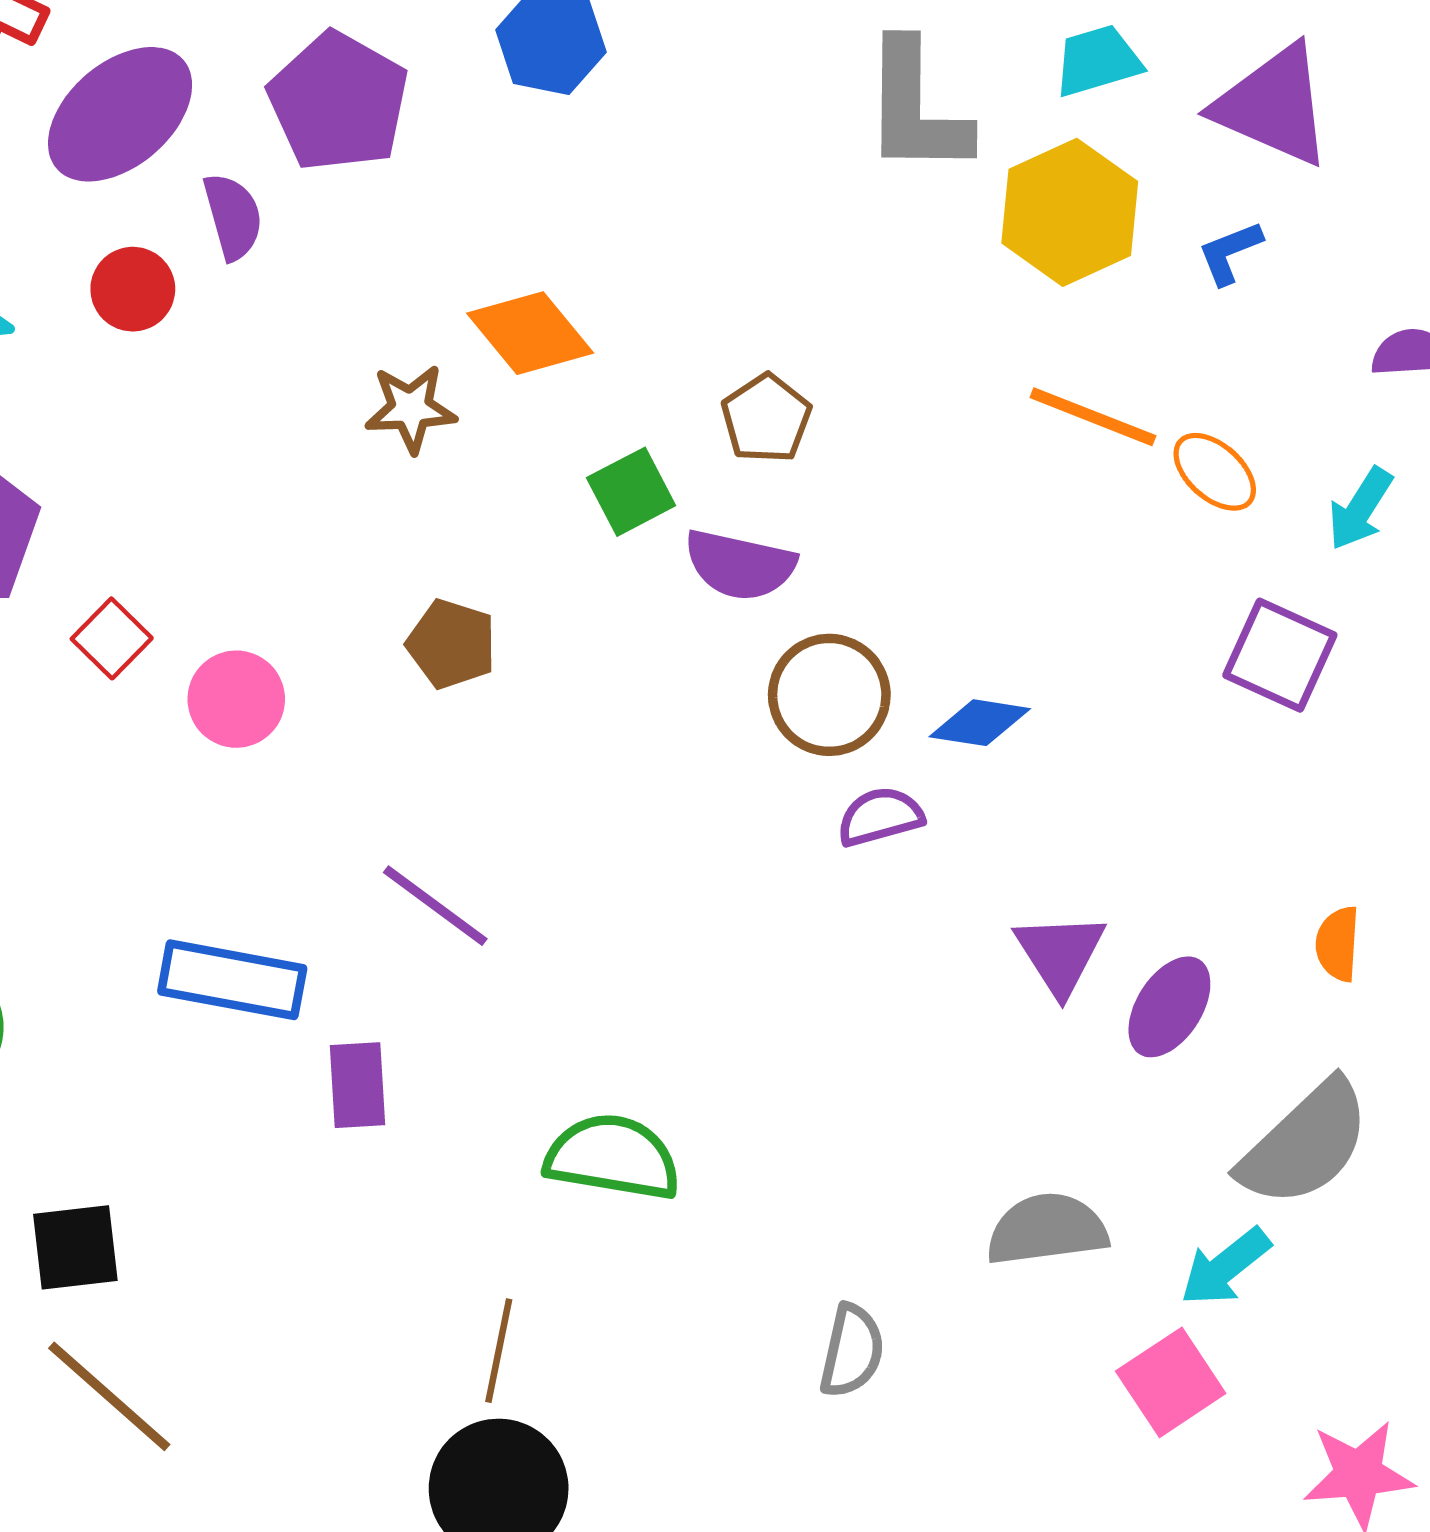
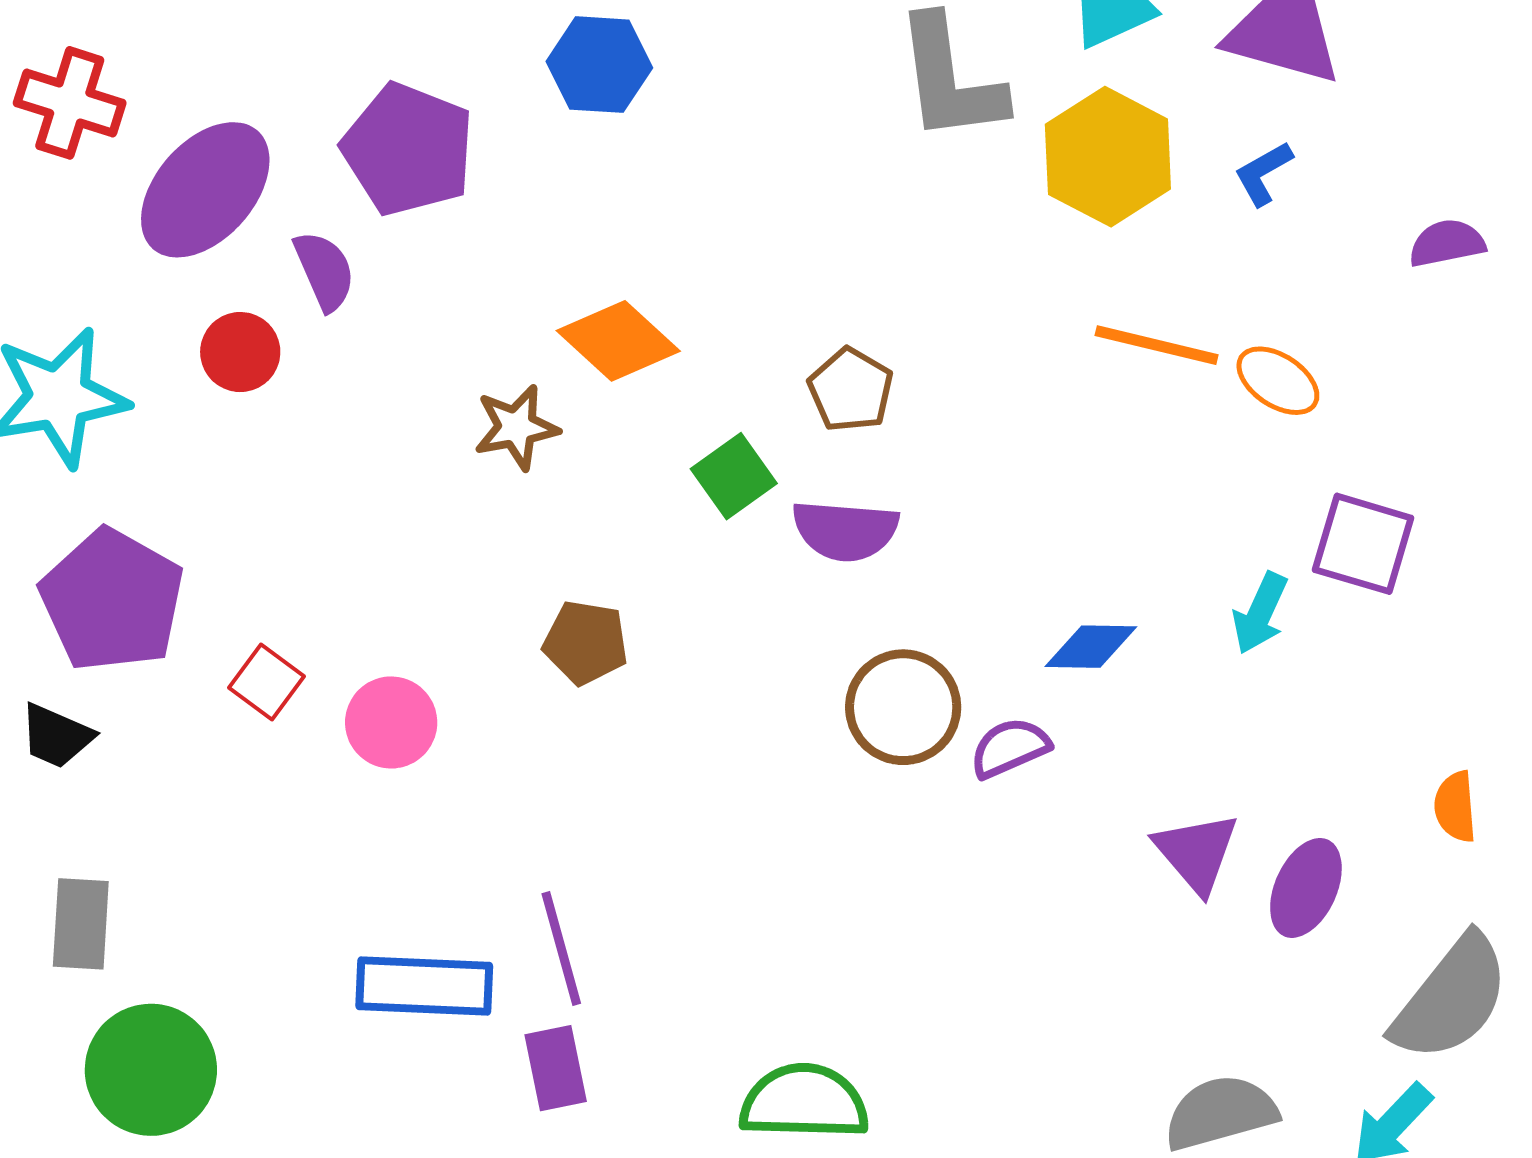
cyan arrow: (1360, 509) -> (1260, 613), moved
brown circle: (829, 695) -> (903, 707), moved
purple line: (435, 906) -> (561, 949), moved, turned 46

